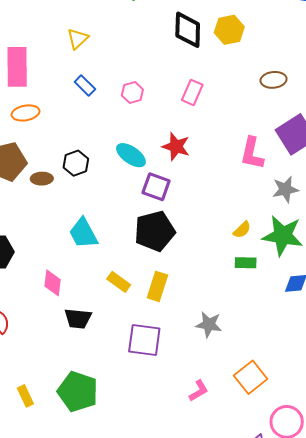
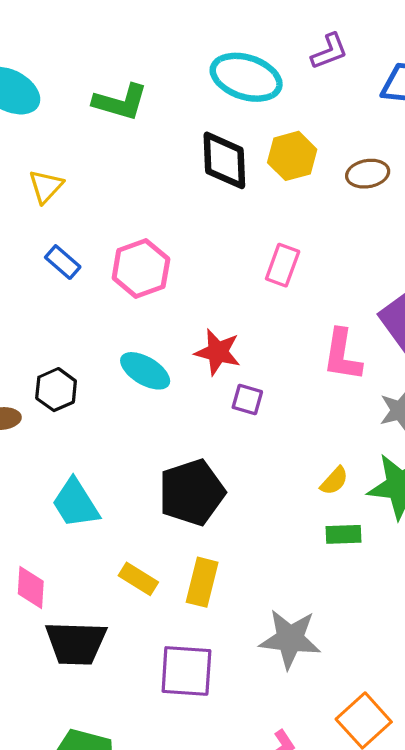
brown ellipse: (274, 80) -> (368, 174), moved
pink rectangle: (192, 92) -> (283, 265), moved
pink hexagon: (132, 93) -> (141, 269), size x1.6
purple square: (156, 187) -> (247, 399), moved, size x0.7
black trapezoid: (78, 319) -> (76, 643), size x1.4
gray star: (209, 325) -> (290, 639), size x1.4

